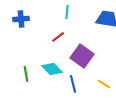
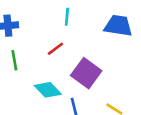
green line: (26, 74) -> (14, 60), moved

